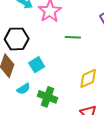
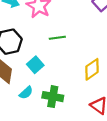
green line: (73, 37) -> (57, 38), moved

